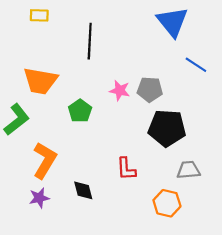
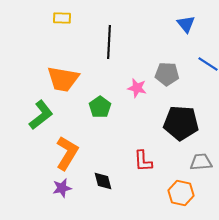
blue triangle: (172, 22) -> (186, 24), size x0.6
gray pentagon: (150, 89) -> (167, 74), moved

